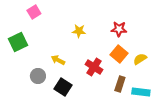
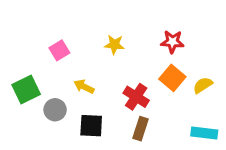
pink square: (34, 12) -> (59, 50), moved
green square: (18, 42) -> (26, 89), moved
brown rectangle: (120, 84) -> (140, 129), moved
black square: (63, 87) -> (91, 126), turned -30

